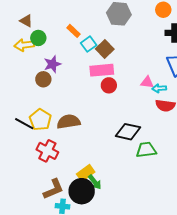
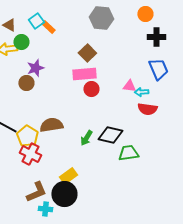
orange rectangle: (74, 31) -> (48, 27), moved
cyan square: (89, 44) -> (36, 21), moved
yellow pentagon: (40, 120) -> (27, 136), moved
green arrow: (95, 182) -> (86, 138), moved, turned 70

